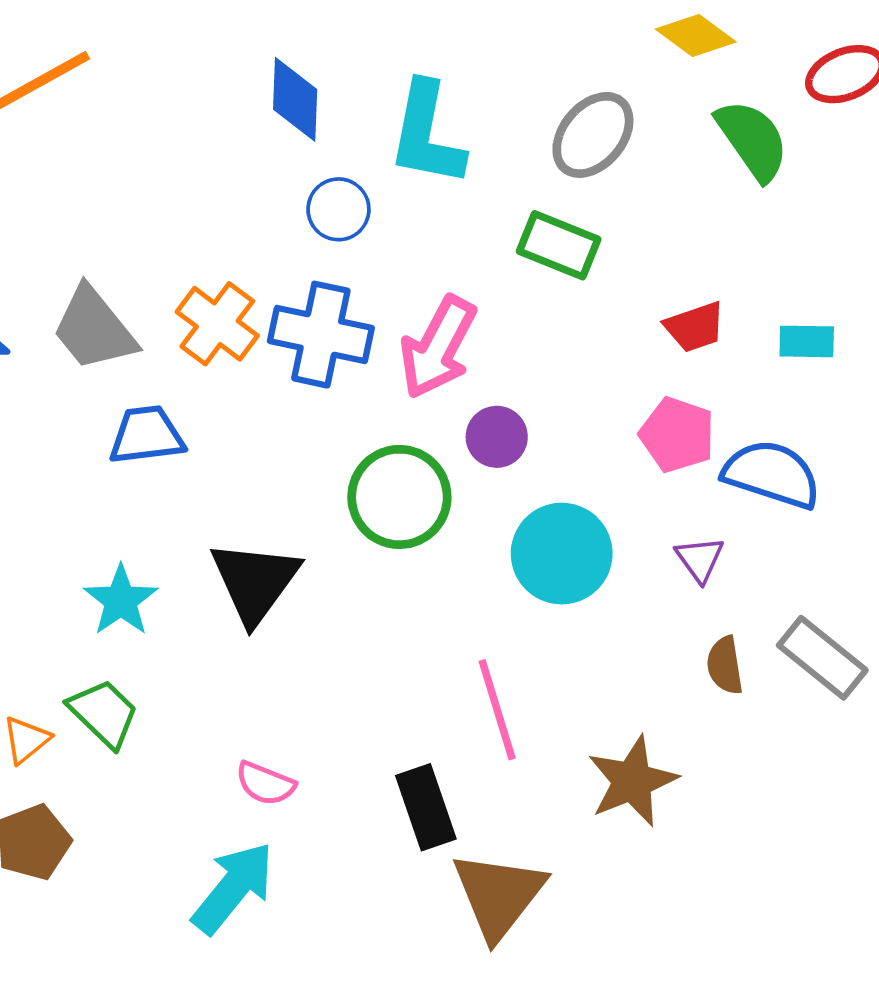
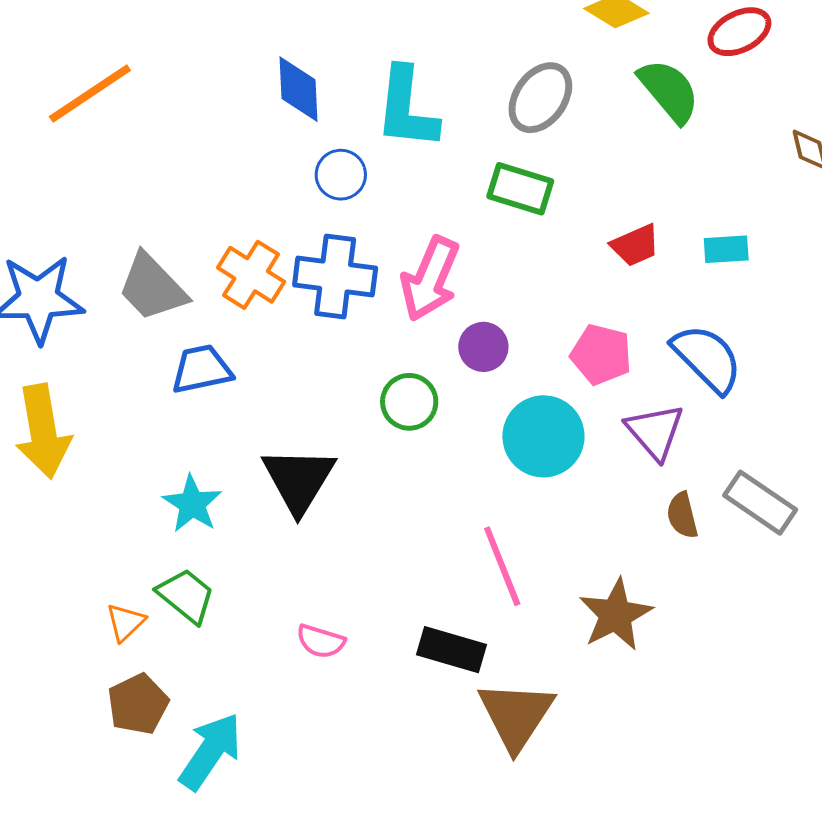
pink pentagon: (677, 435) -> (601, 354), moved
blue semicircle: (772, 474) -> (707, 358), turned 32
green circle: (399, 497) -> (409, 402), size x0.7
purple triangle: (700, 559) -> (655, 432), size x1.5
black rectangle: (426, 807) -> (451, 650), turned -50
cyan arrow: (233, 888) -> (210, 751), moved

